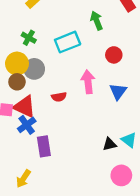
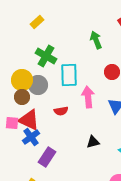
green cross: (29, 38) -> (46, 56), moved, size x1.5
cyan rectangle: (68, 42) -> (69, 75), moved, turned -70
black triangle: (110, 144) -> (93, 142), moved
purple rectangle: (44, 146) -> (47, 157), turned 42

